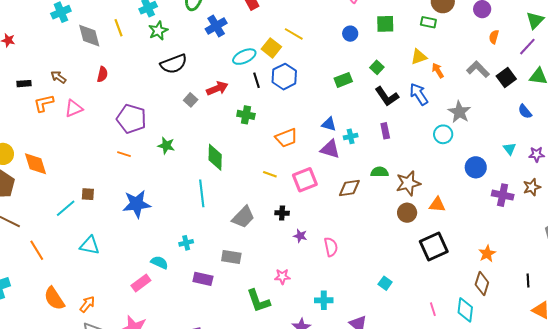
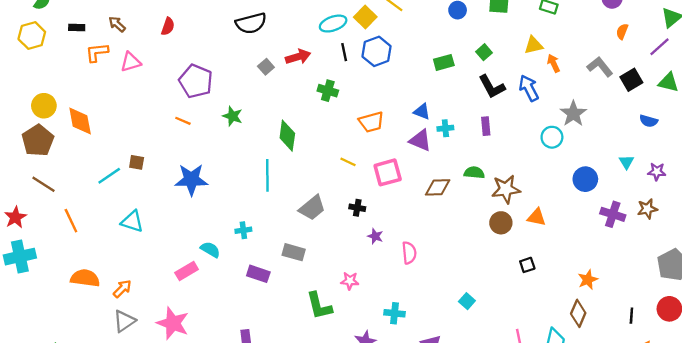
blue semicircle: (525, 111) -> (649, 121), turned -42
black square: (434, 246) -> (527, 265), size x0.5
orange semicircle: (54, 298) -> (85, 278), turned 125

